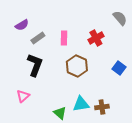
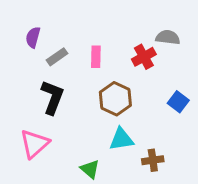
gray semicircle: (120, 18) -> (168, 37), moved, turned -42
purple semicircle: (22, 25) -> (33, 37), turned 136
pink triangle: (23, 96) -> (34, 144), size x1.5
cyan triangle: (81, 104) -> (121, 139), moved

